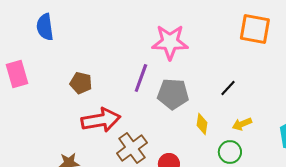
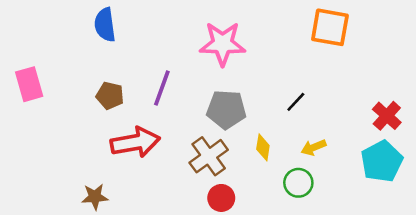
blue semicircle: (45, 27) -> (105, 25), moved
purple line: (141, 78) -> (162, 88), moved
brown cross: (132, 148) -> (209, 156), moved

